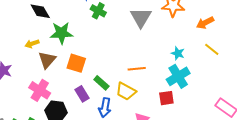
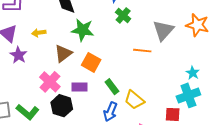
yellow arrow: (32, 44) -> (39, 33), moved
orange line: (137, 69) -> (142, 51), moved
purple rectangle: (82, 94) -> (80, 87), moved, turned -70

